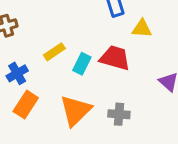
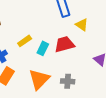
yellow triangle: (142, 28) -> (82, 25), turned 32
red trapezoid: (115, 58) -> (64, 44), turned -30

